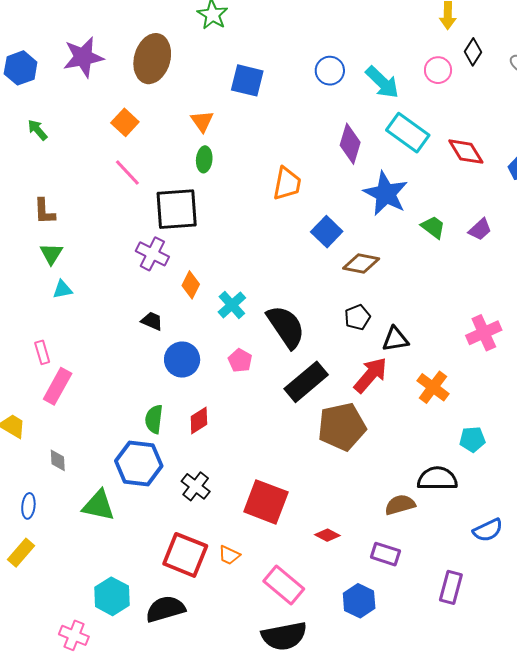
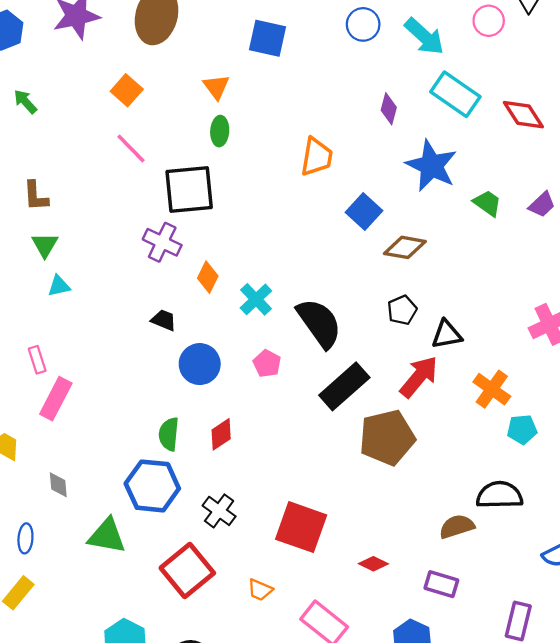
purple diamond: (350, 144) -> (389, 109), size x0.7
cyan pentagon: (472, 439) -> (522, 429), moved
red square: (185, 555) -> (187, 571), moved, turned 30

